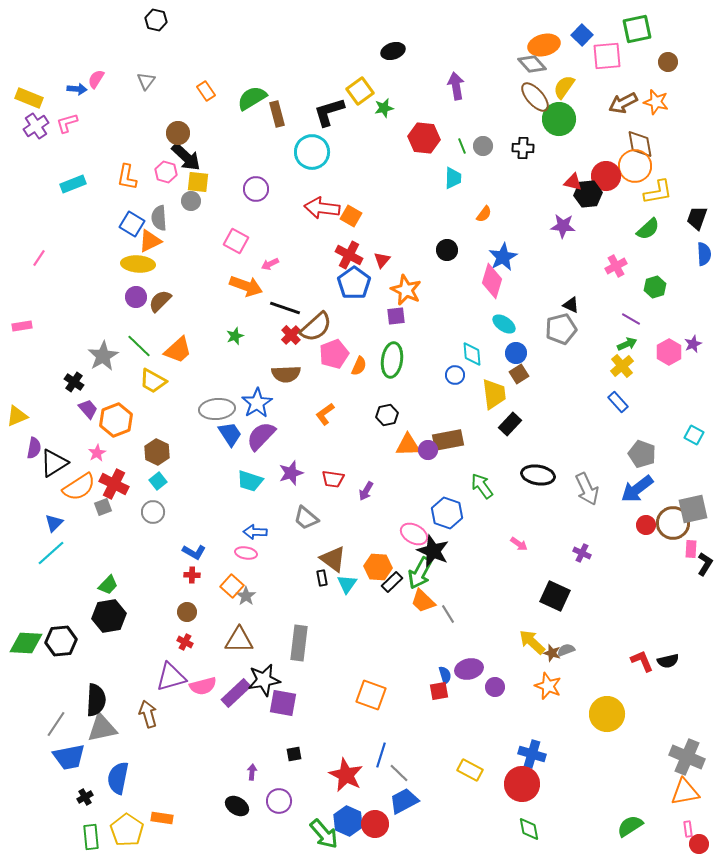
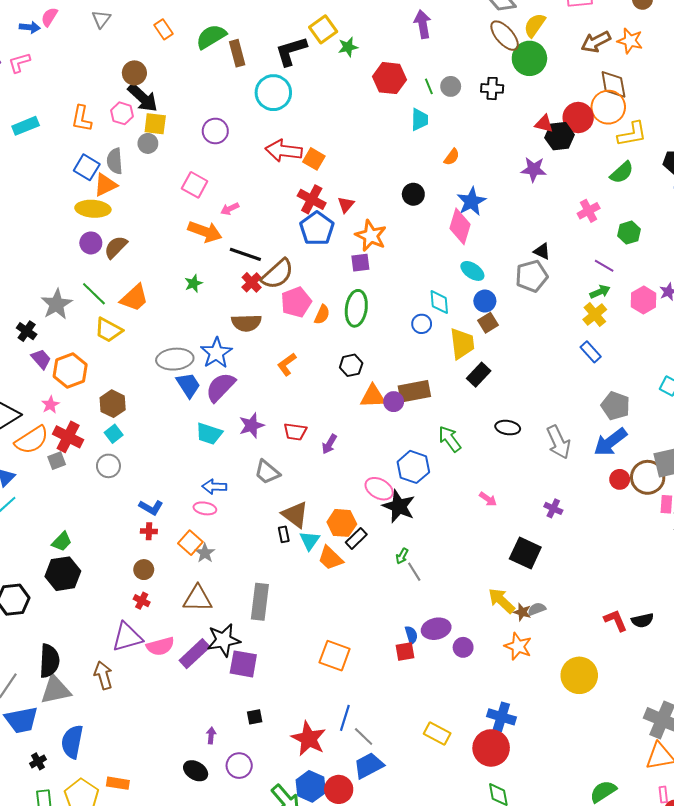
black ellipse: (538, 475) -> (508, 428), size x0.7
green arrow: (420, 573) -> (402, 556), moved, size x0.5
orange trapezoid: (423, 601) -> (330, 558), moved

